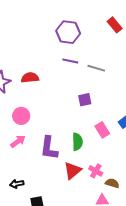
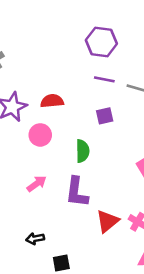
purple square: (85, 100) -> (105, 116), moved
pink circle: (21, 116) -> (40, 135), moved
green semicircle: (77, 142) -> (83, 151), moved

